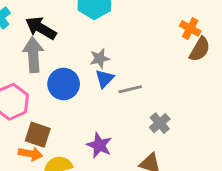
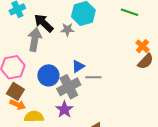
gray star: (100, 59) -> (67, 30), moved
blue circle: (64, 84) -> (48, 75), moved
gray cross: (160, 123) -> (69, 87), moved, size x1.6
brown square: (38, 135) -> (15, 91), moved

